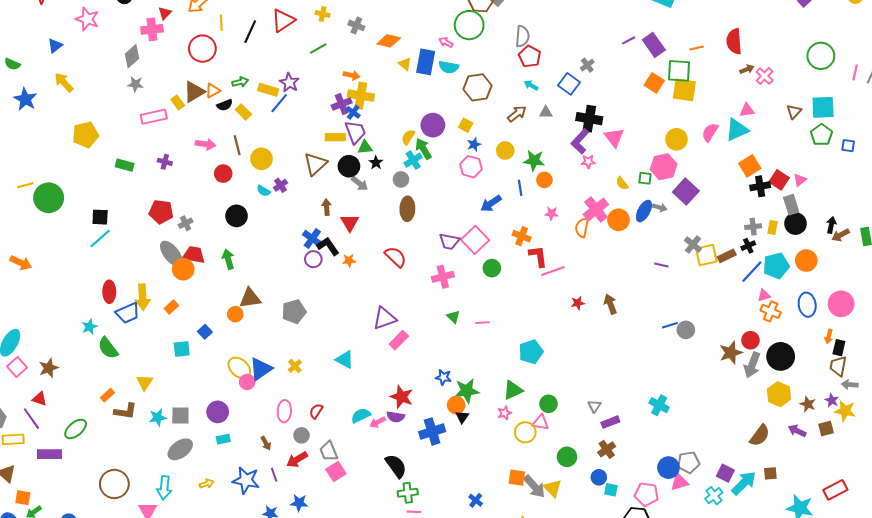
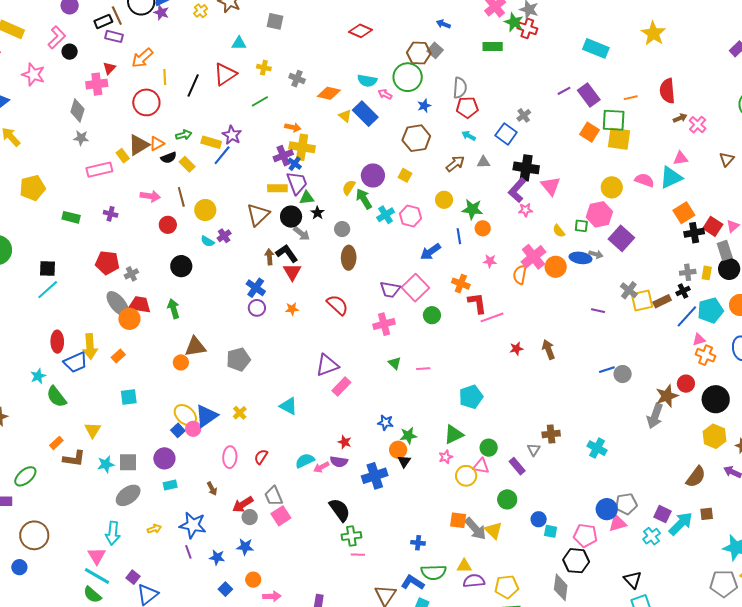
gray diamond: (132, 56) -> (77, 111), turned -30
red pentagon: (530, 57) -> (467, 107), turned -30
blue rectangle: (426, 62) -> (365, 114), turned -55
cyan semicircle: (449, 67) -> (367, 81), moved
pink semicircle: (710, 132) -> (645, 180), turned 78
blue star: (474, 144) -> (424, 106), moved
cyan cross: (413, 160) -> (386, 215), moved
blue ellipse: (644, 211) -> (581, 258), turned 70
black L-shape: (328, 246) -> (287, 253), moved
blue square: (205, 332) -> (178, 430), moved
gray arrow: (752, 365) -> (655, 416), moved
green star: (467, 391) -> (408, 436), size x0.7
red star: (402, 397) -> (345, 442), size x0.6
purple rectangle: (610, 422) -> (517, 466), moved, turned 72
gray circle: (301, 435) -> (250, 517), moved
brown cross: (607, 449) -> (551, 434), moved, turned 30
purple line: (274, 475) -> (188, 552), moved
brown circle: (114, 484) -> (34, 535), moved
blue cross: (476, 500) -> (418, 543), turned -32

